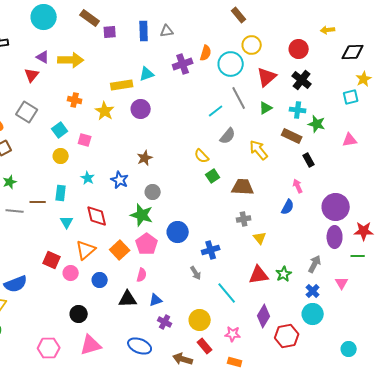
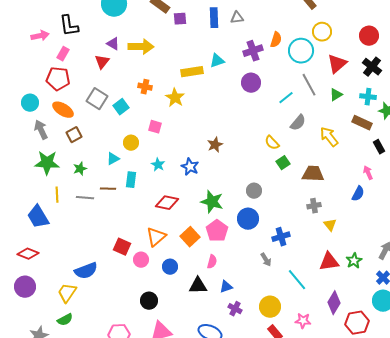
purple circle: (141, 109) -> (251, 83), moved
cyan square: (60, 130) -> (121, 107), moved
gray circle: (153, 192) -> (254, 191), moved
red diamond: (97, 216) -> (167, 203), turned -65
cyan triangle: (67, 222) -> (113, 159), moved, turned 32

